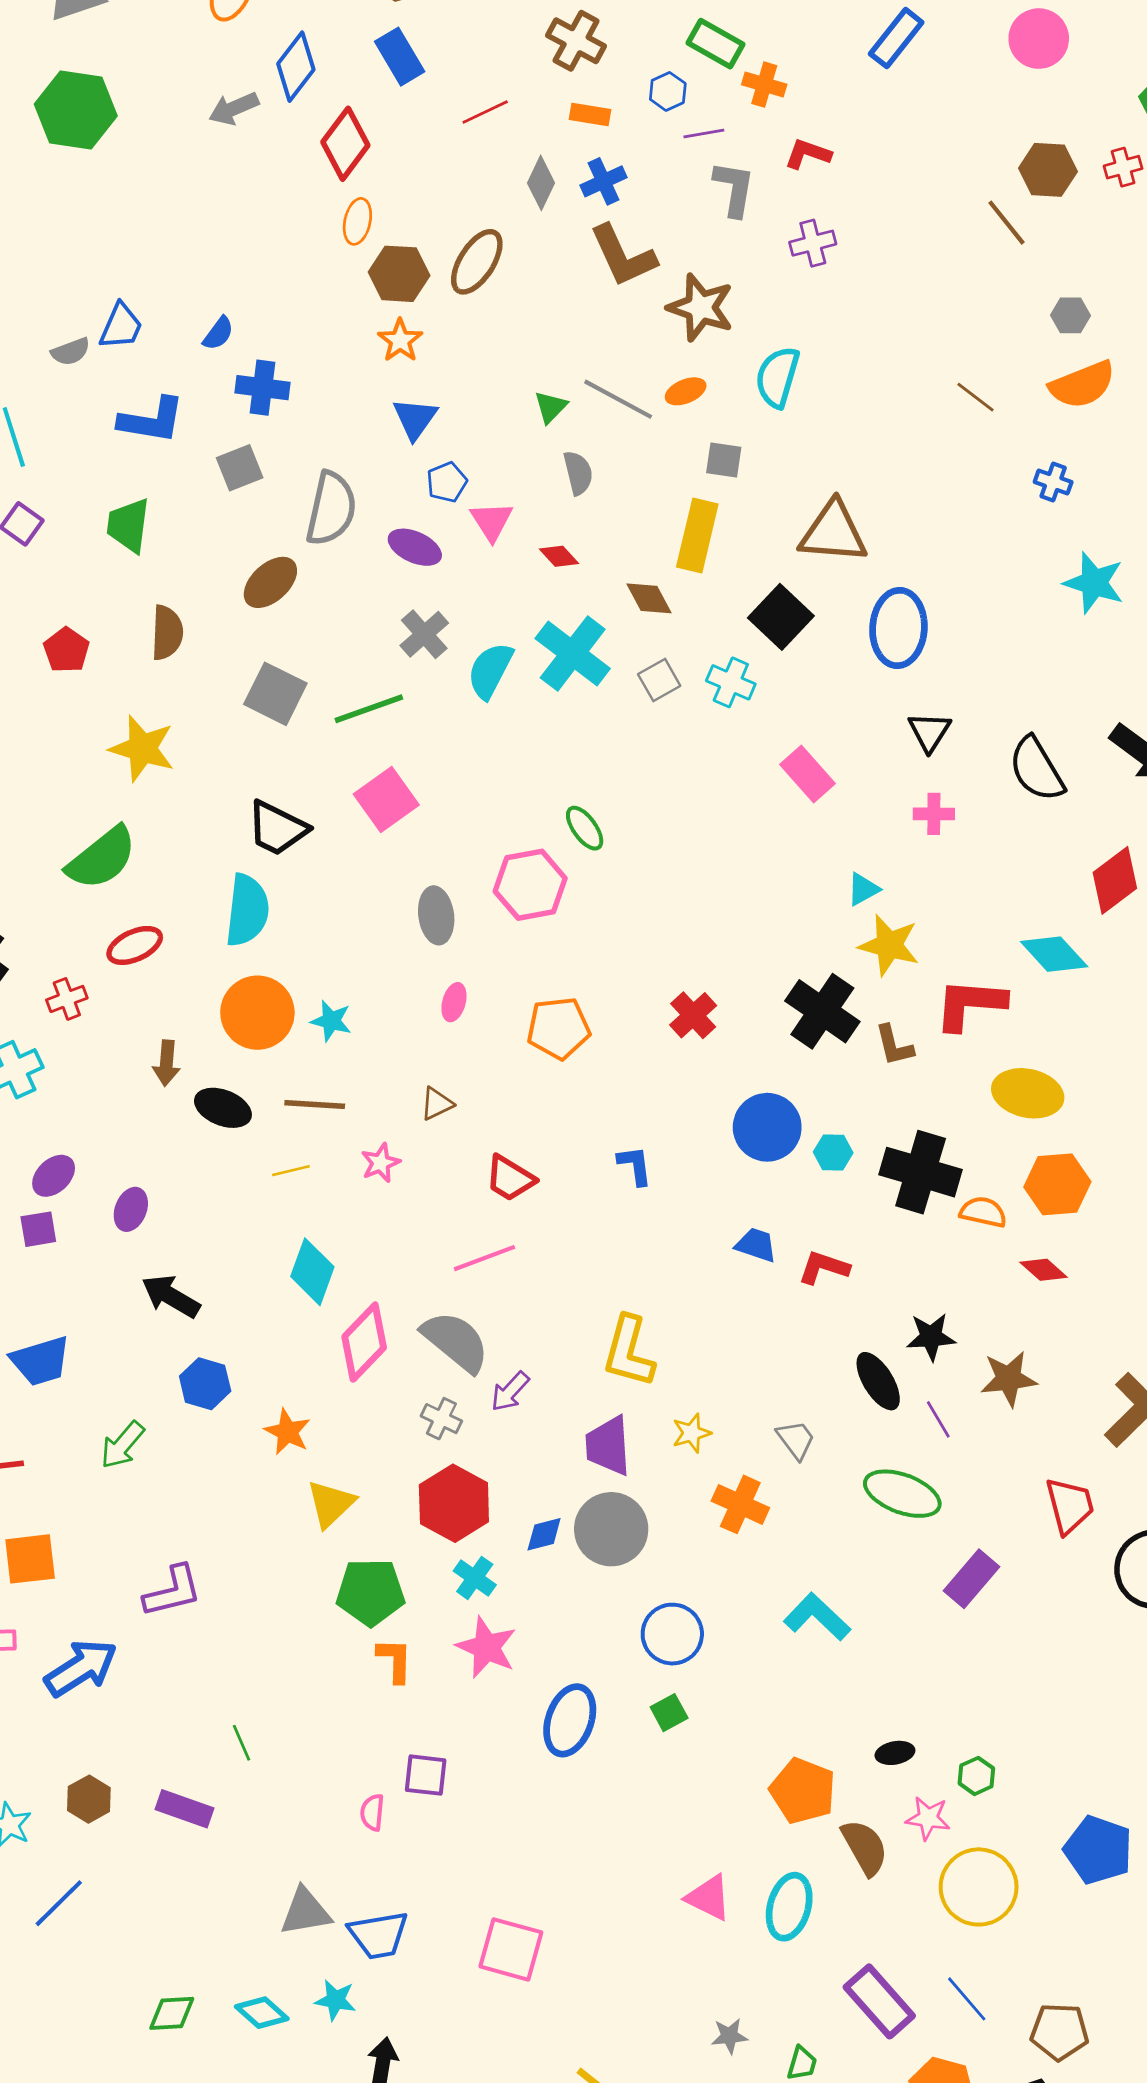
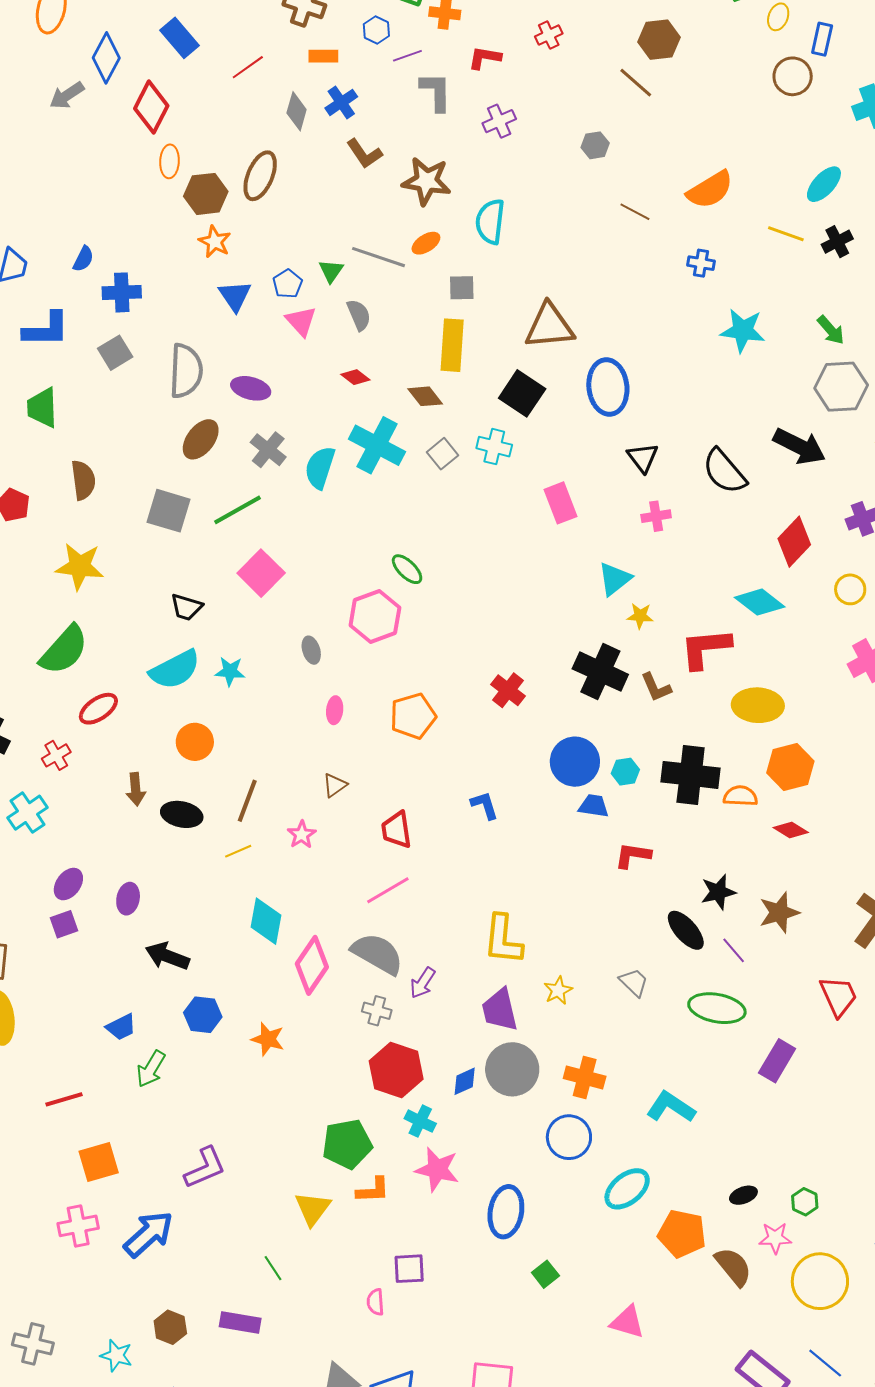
red cross: (1123, 167) -> (549, 35), moved
brown L-shape: (623, 256) -> (364, 154), size x0.7
gray hexagon: (1071, 315) -> (595, 145), moved
blue pentagon: (447, 482) -> (287, 284), moved
pink triangle: (492, 521) -> (301, 321), moved
brown ellipse: (270, 582) -> (201, 439), moved
pink rectangle: (808, 774) -> (561, 503), turned 30
black trapezoid: (277, 828) -> (186, 607), size x0.7
cyan triangle: (863, 889) -> (615, 579), size x1.4
cyan semicircle: (247, 910) -> (175, 670), turned 66
gray ellipse: (436, 915) -> (311, 650), size x0.7
yellow star: (889, 945) -> (640, 616), size x0.6
orange circle: (257, 1013) -> (195, 742), size x0.7
cyan star: (331, 1021) -> (230, 671), moved
brown line: (315, 1104) -> (247, 801), turned -63
red trapezoid: (510, 1178) -> (396, 830), turned 60
blue trapezoid: (756, 1245) -> (594, 806), moved
blue trapezoid: (41, 1361) -> (121, 1027), moved, size x0.7
yellow triangle: (331, 1504) -> (313, 1208), moved
orange cross: (740, 1504) -> (585, 1077), moved
orange L-shape: (395, 1660) -> (373, 1190), turned 96
green square: (669, 1713) -> (545, 1274), moved
cyan ellipse: (789, 1907) -> (627, 1189), moved, turned 45

